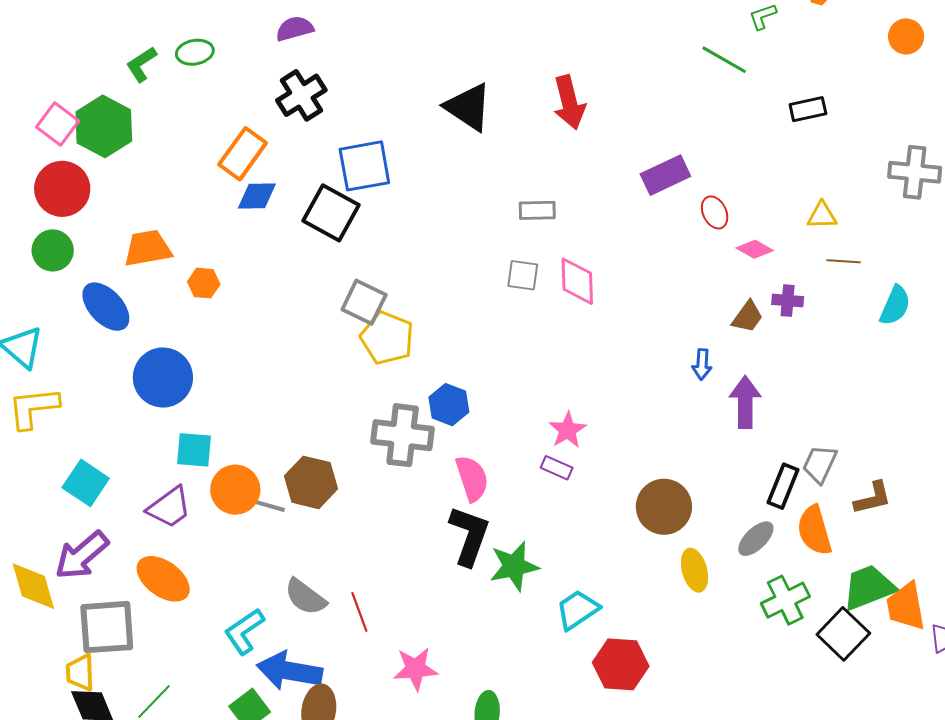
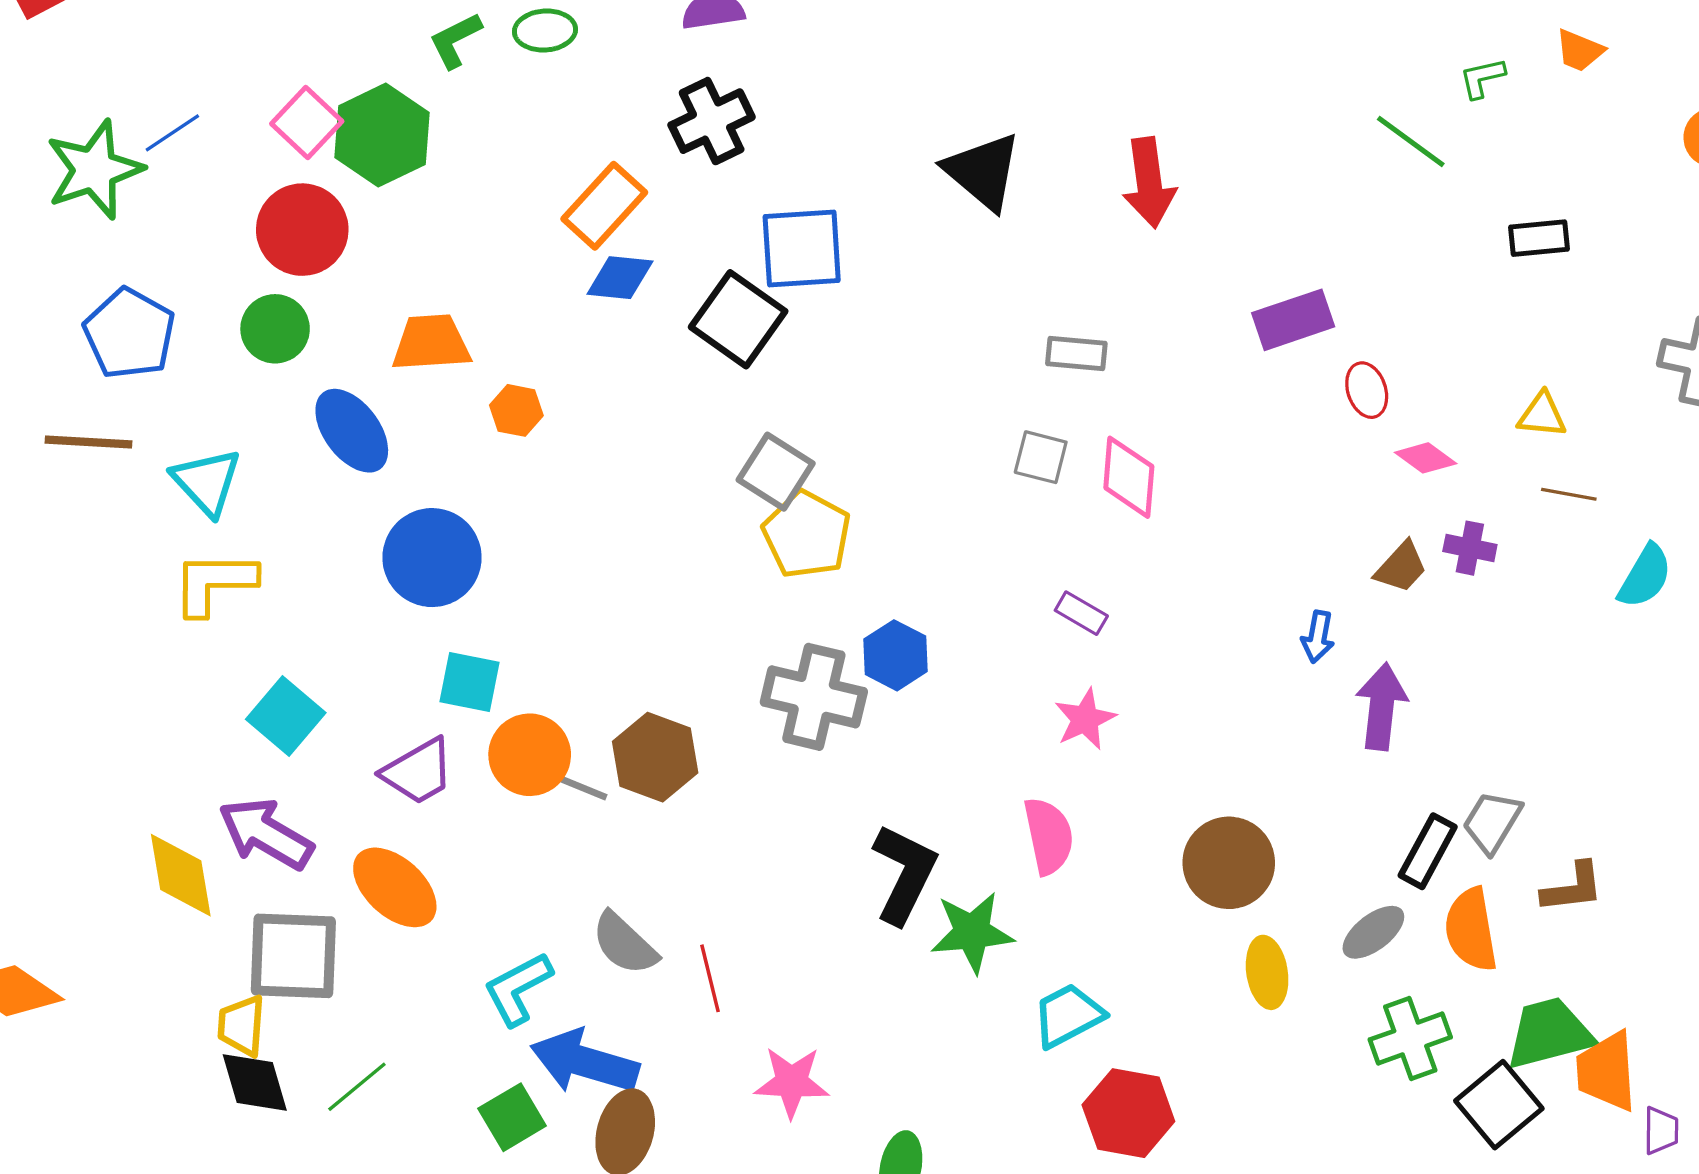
purple rectangle: (557, 468) -> (1081, 613), moved
pink semicircle: (472, 478) -> (1049, 836), moved
purple arrow: (82, 555) -> (266, 834), turned 64

